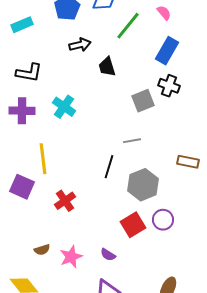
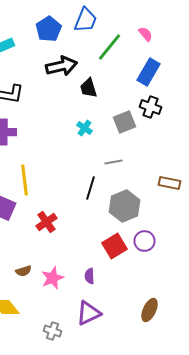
black arrow: (80, 45) -> (62, 66), size x1.4
cyan cross: (64, 107) -> (84, 128), moved, size x0.7
purple semicircle: (108, 255) -> (90, 276), turned 56

